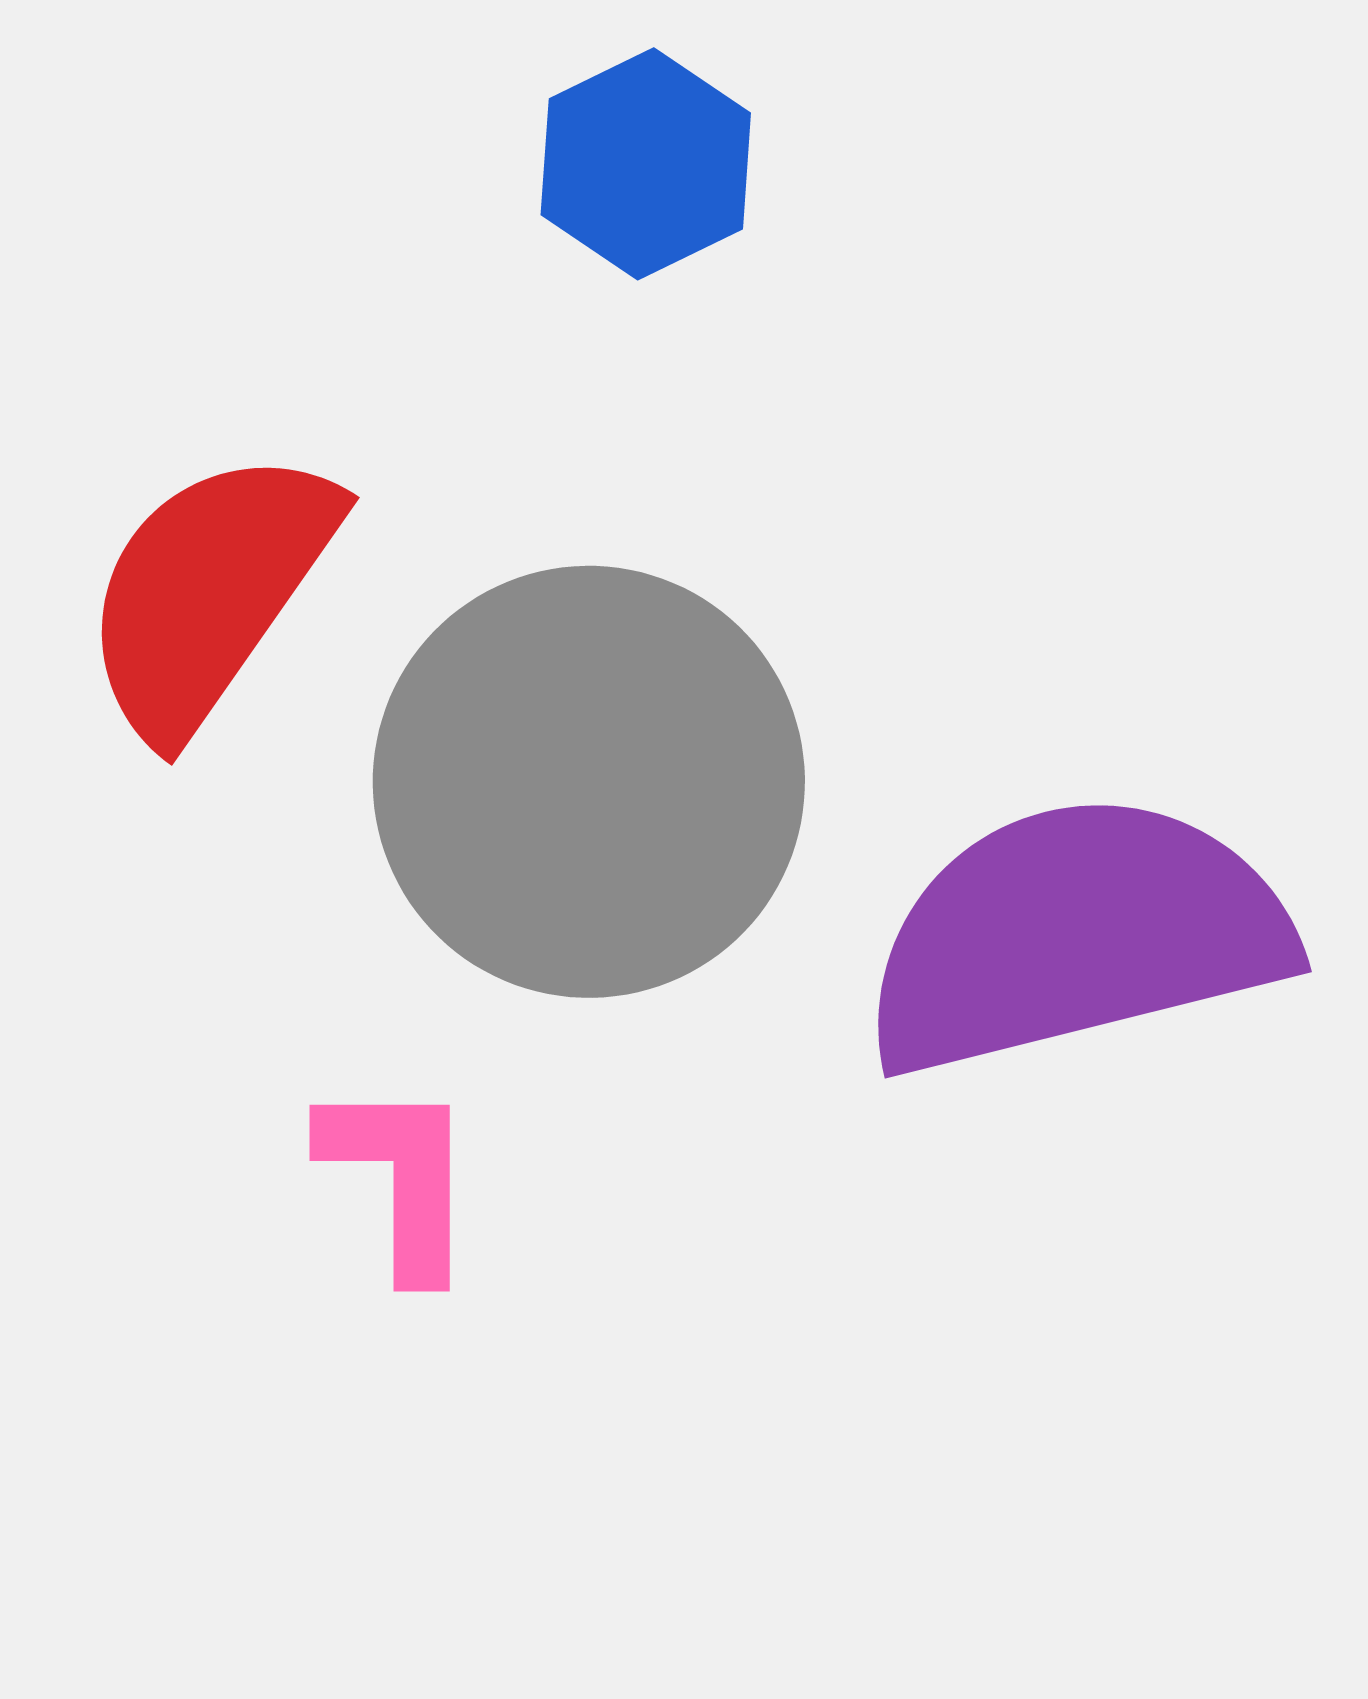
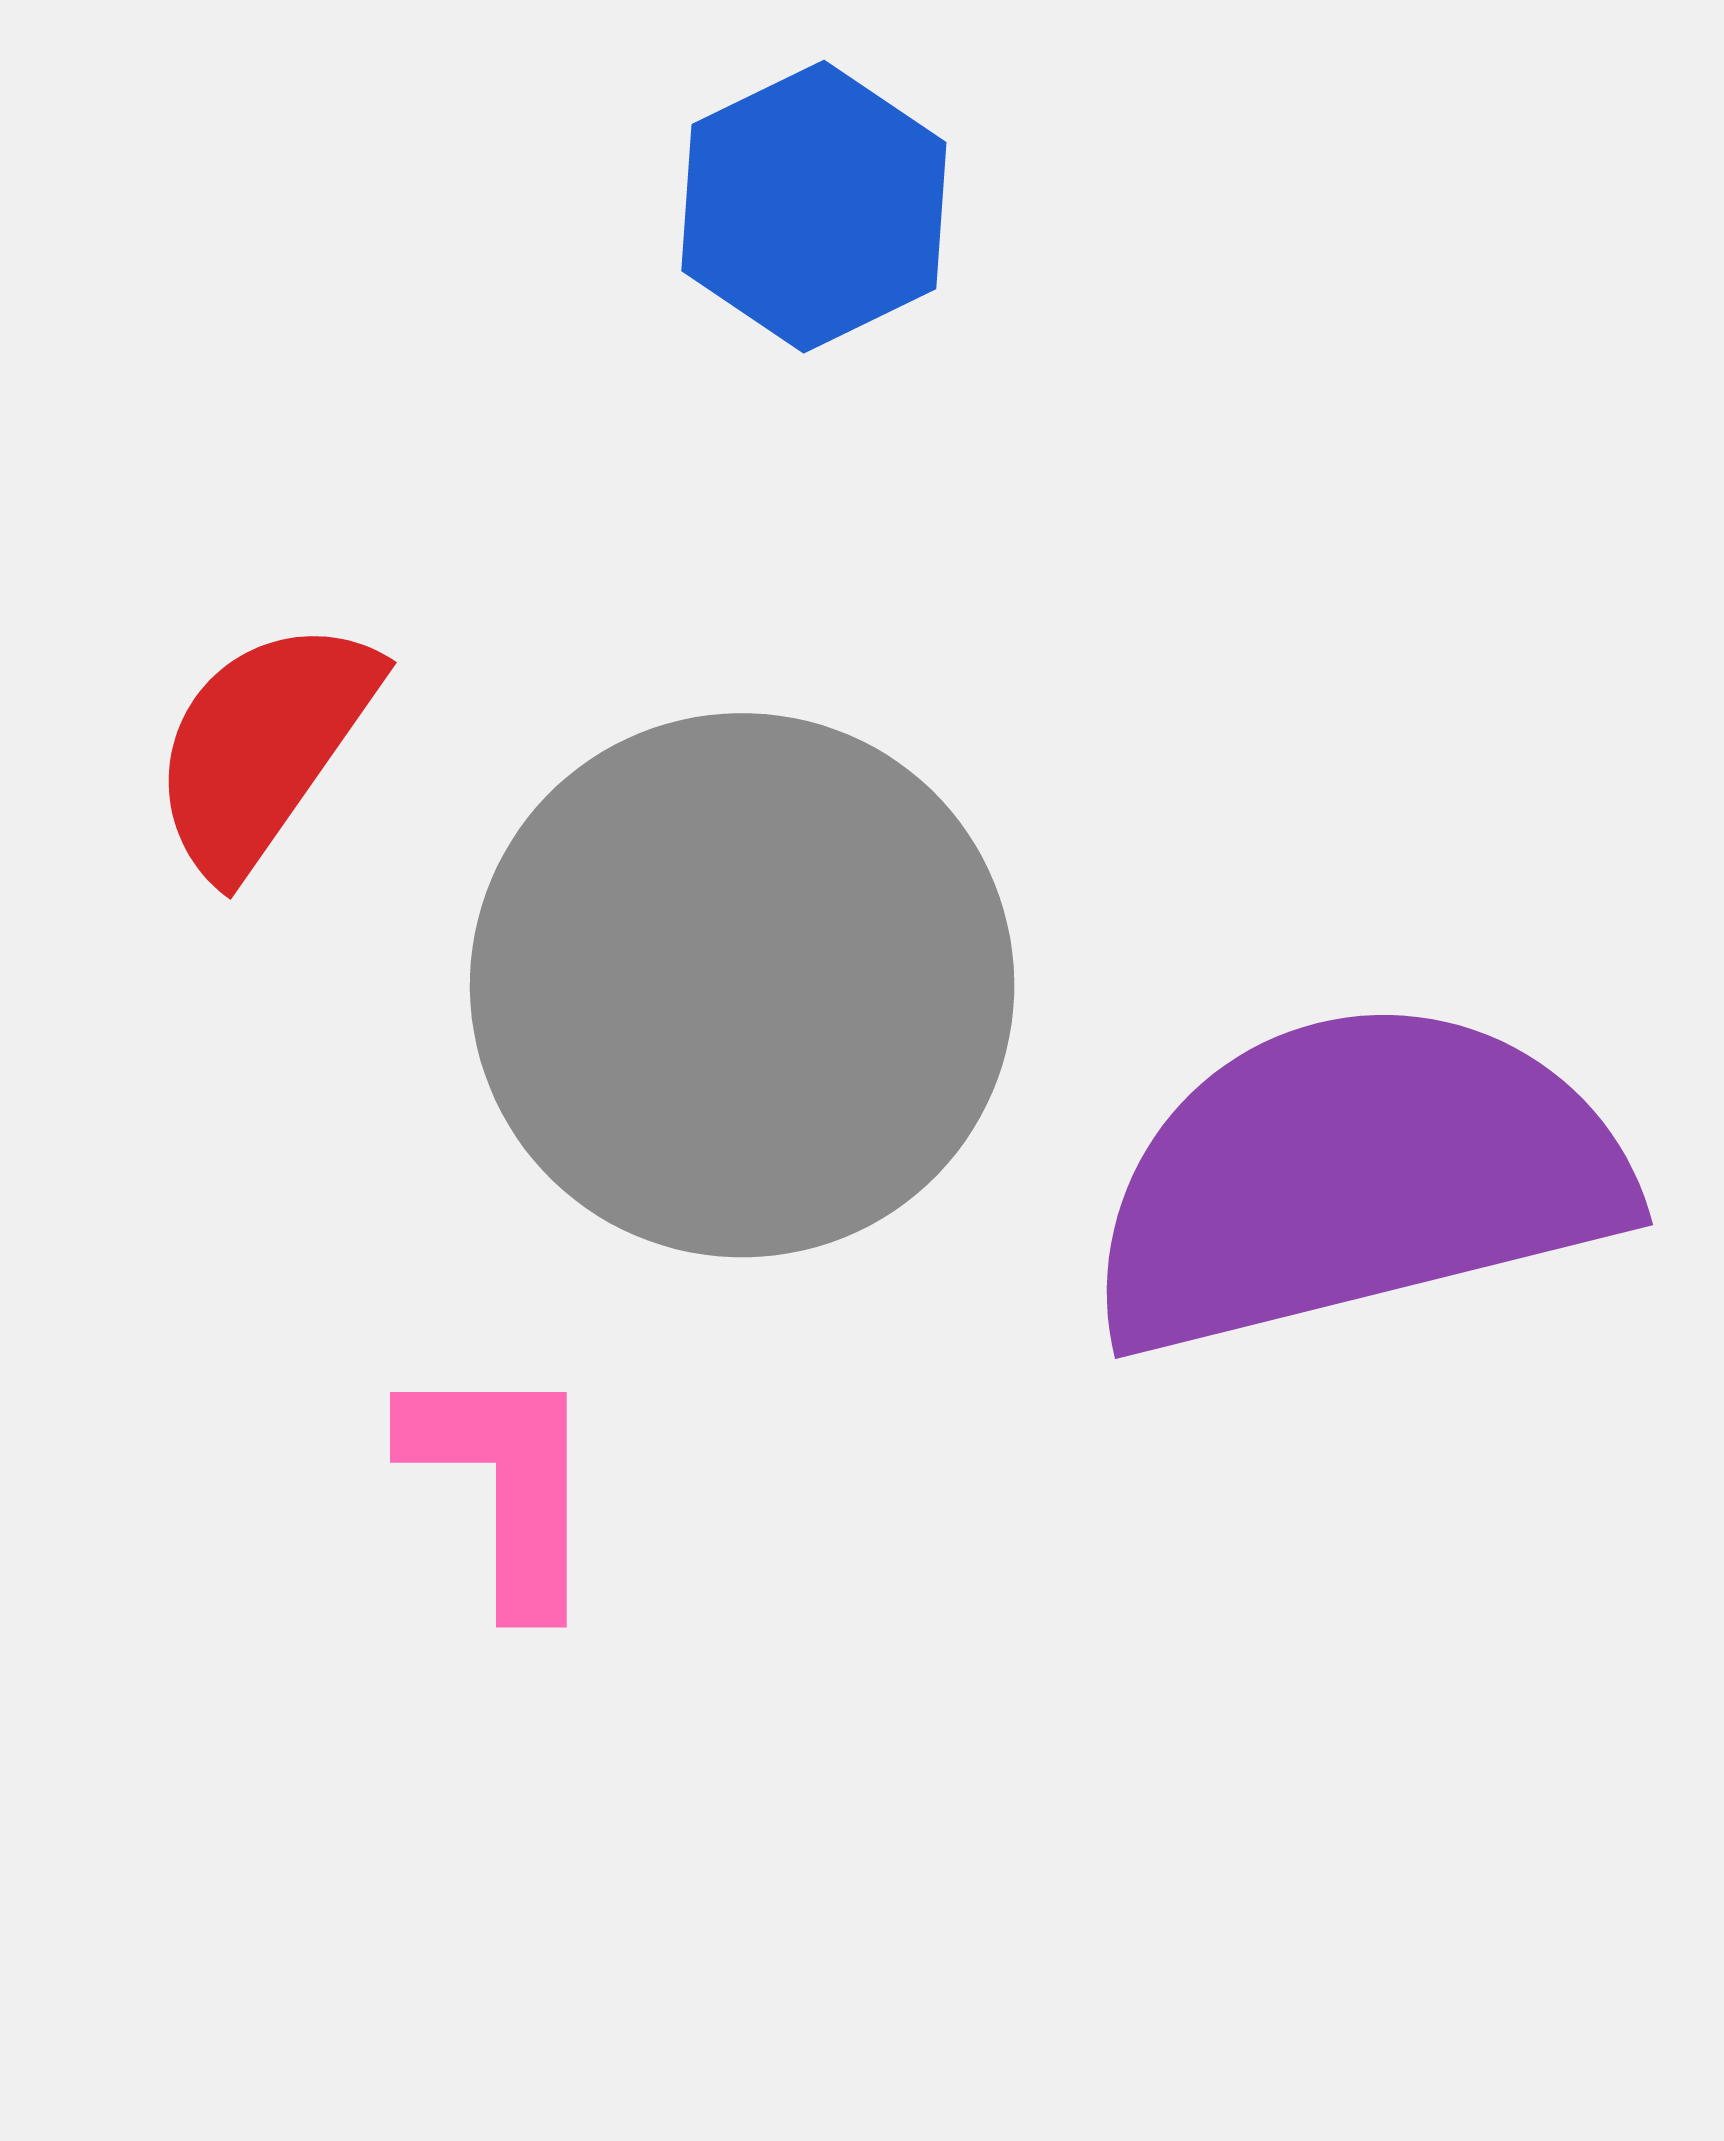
red semicircle: (209, 592) -> (263, 746), size x0.7

